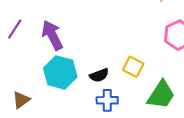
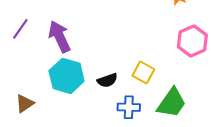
blue cross: (107, 100) -> (129, 107), moved

